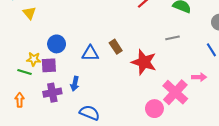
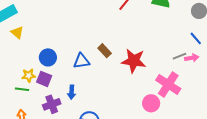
gray line: (173, 38) -> (179, 56), moved
purple square: (49, 65) -> (44, 79), turned 35
pink arrow: (199, 77) -> (192, 58), moved

